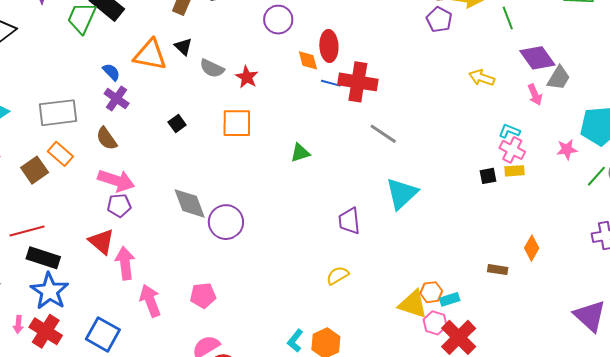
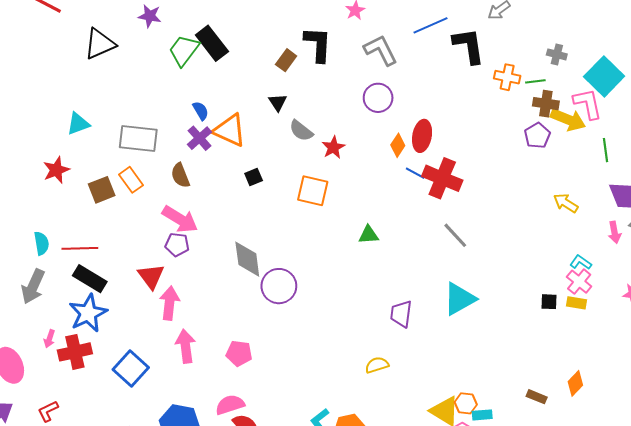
orange triangle: (150, 55) -> (230, 130), moved
orange diamond: (308, 60) -> (398, 145), turned 35
red cross: (46, 331) -> (75, 352), turned 32

